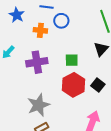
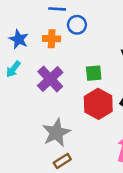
blue star: (17, 15) -> (19, 39), moved
purple cross: (37, 62) -> (50, 79), turned -30

